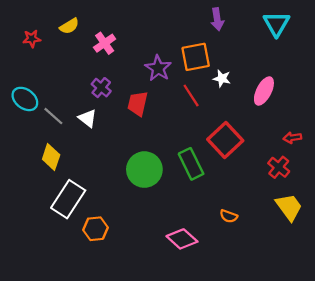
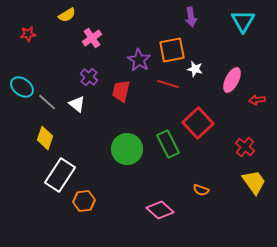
yellow semicircle: (69, 26) -> (67, 15), moved
red line: (191, 96) -> (168, 84), turned -40
red arrow: (292, 138) -> (257, 100), moved

